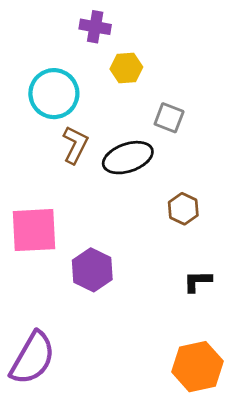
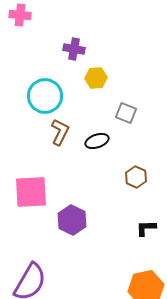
black ellipse: (128, 158) -> (97, 141), size x0.7

